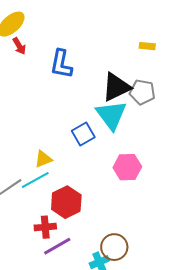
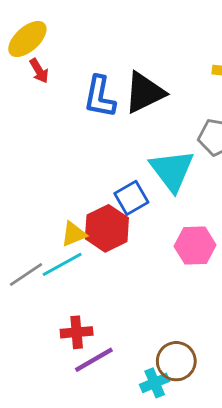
black triangle: (116, 87) -> (144, 92), moved
red hexagon: (66, 202) -> (107, 228), moved

